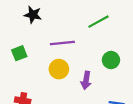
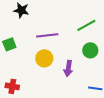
green line: (99, 22) -> (86, 25), moved

